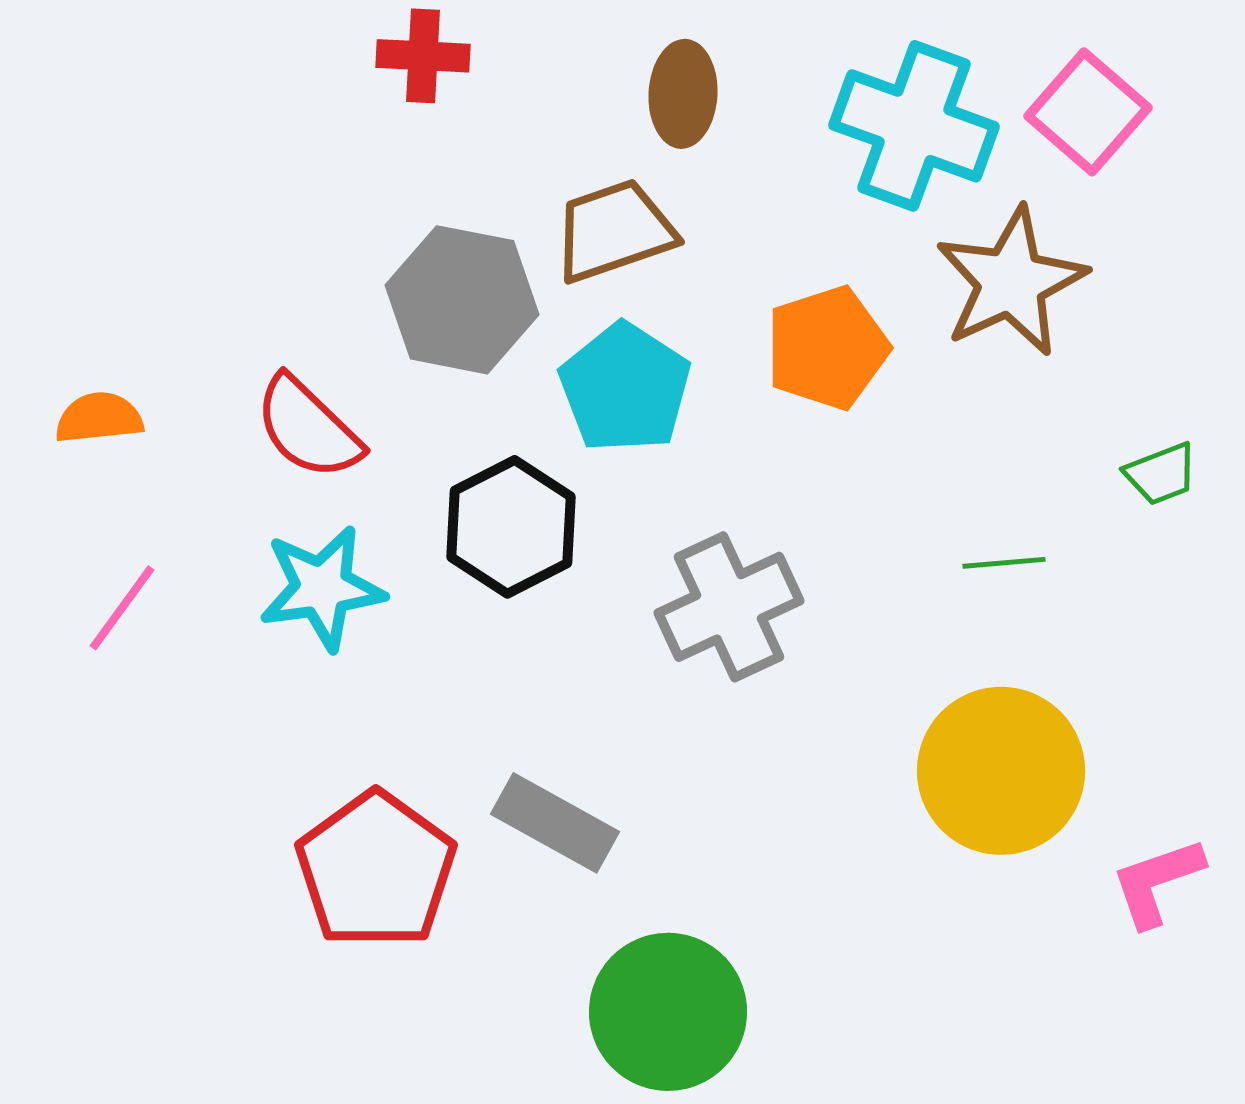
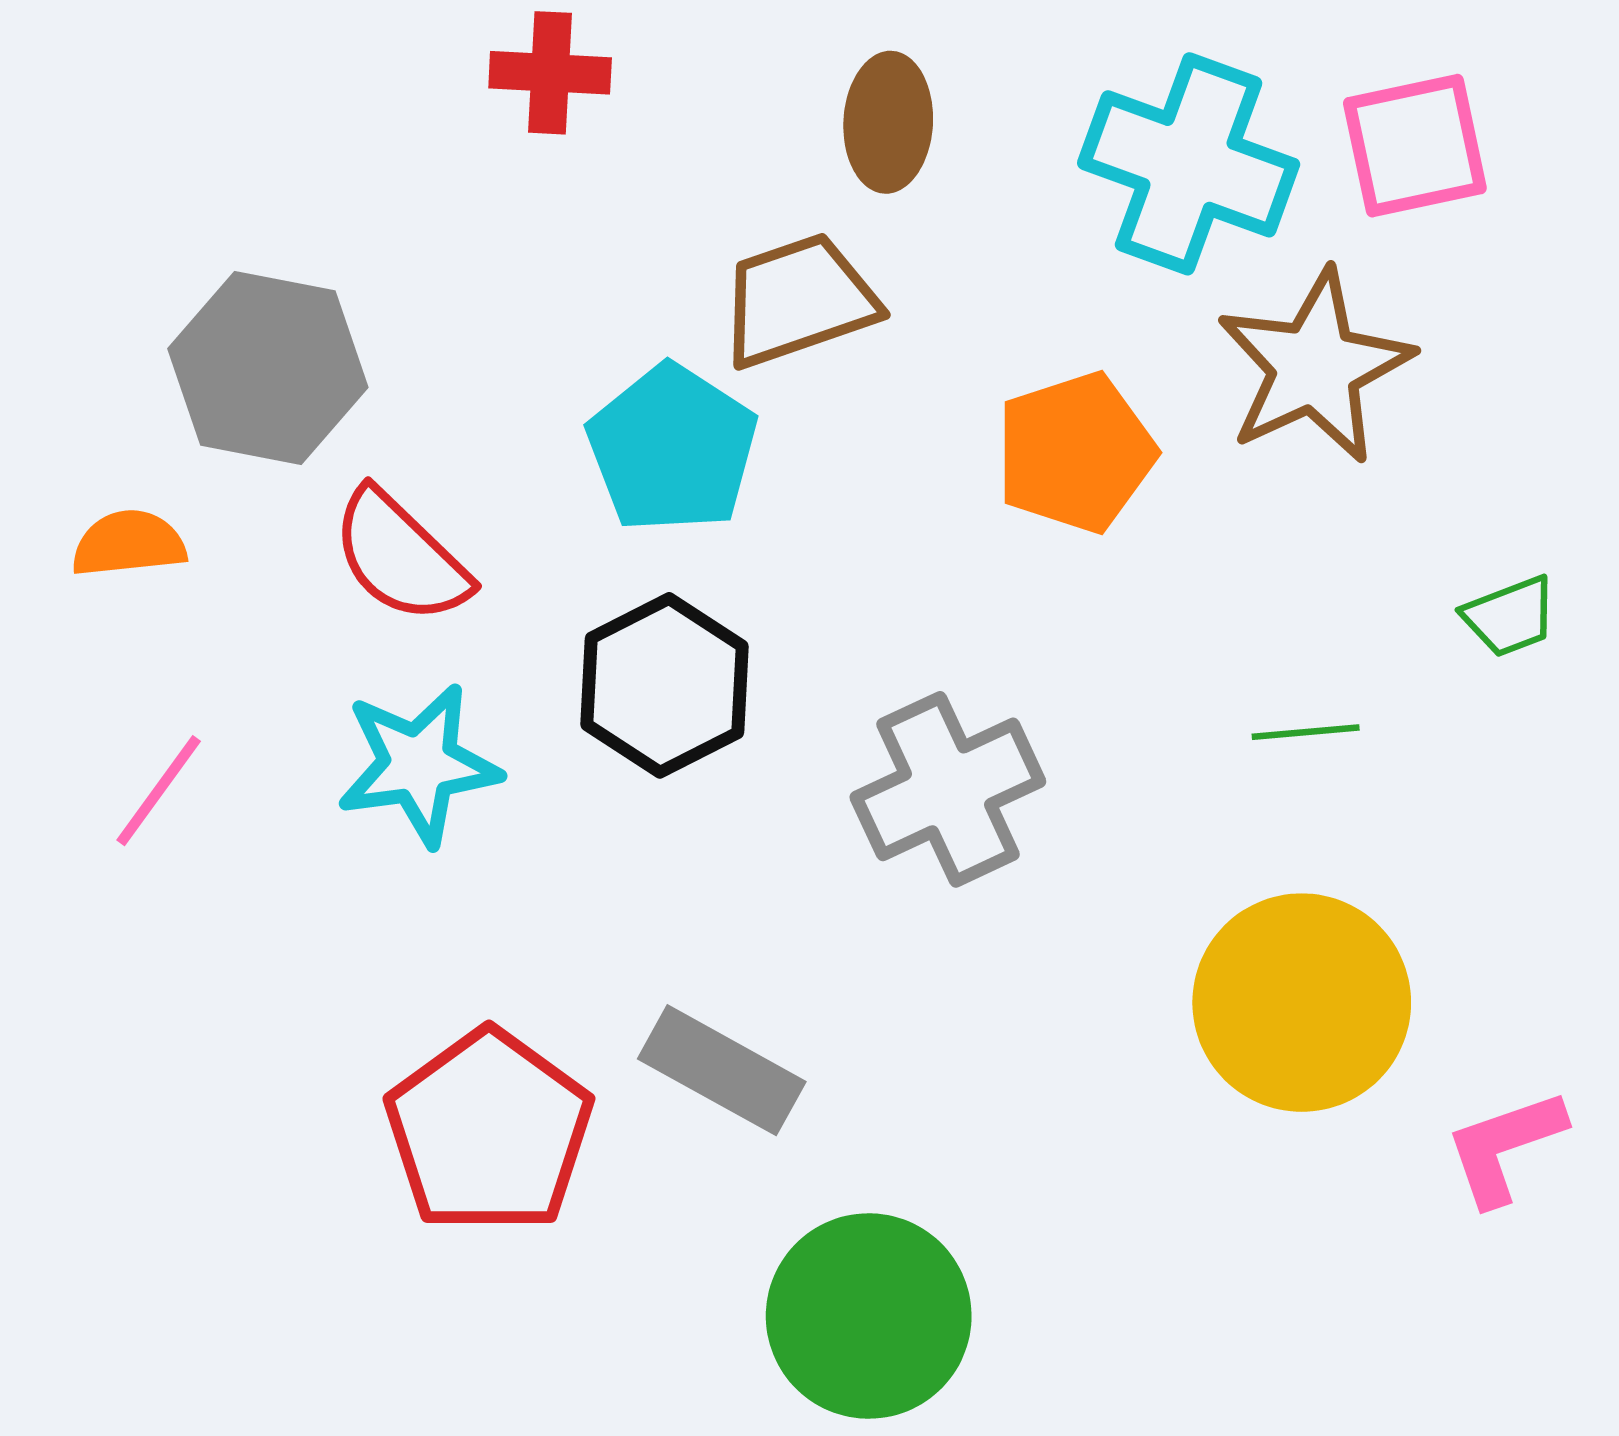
pink square: (1088, 112) -> (1415, 146), turned 37
gray hexagon: (462, 300) -> (268, 368), moved
cyan pentagon: (625, 388) -> (672, 449), moved

